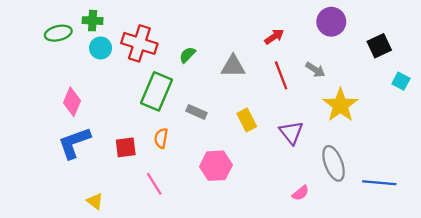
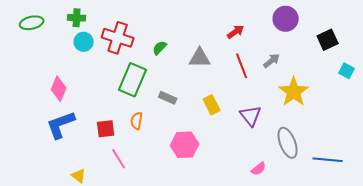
green ellipse: (58, 33) -> (32, 23), moved
gray arrow: (315, 70) -> (272, 61), turned -72
pink line: (154, 184) -> (119, 159), moved

